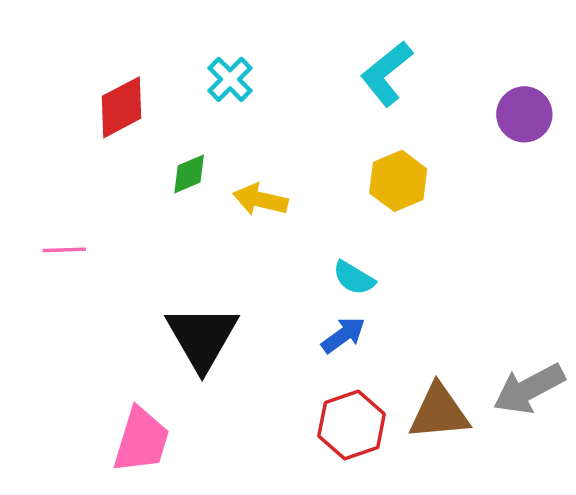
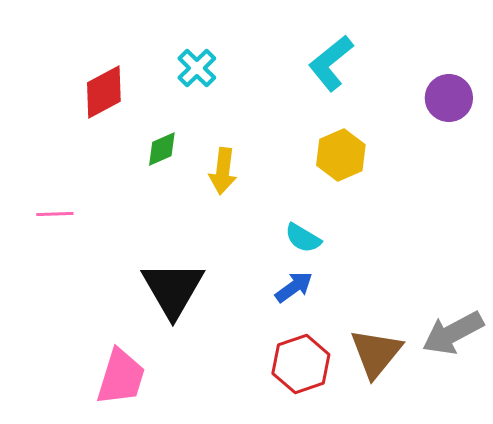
yellow arrow: (260, 200) -> (223, 171), turned -96
brown triangle: (439, 412) -> (376, 353), turned -46

